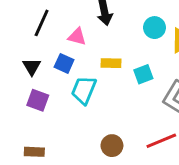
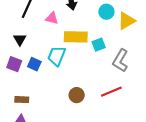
blue square: (64, 63) -> (34, 64), moved
yellow rectangle: (111, 63) -> (76, 37), size x1.6
purple square: (38, 100) -> (14, 64), moved

